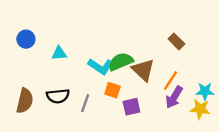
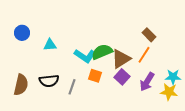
brown triangle: (143, 70) -> (121, 59), turned 45
orange line: (171, 81) -> (144, 55), moved
purple square: (131, 107) -> (122, 77), moved, turned -35

